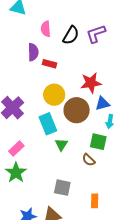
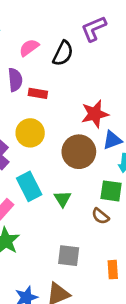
pink semicircle: (46, 29) -> (29, 48), turned 63
purple L-shape: (96, 34) -> (94, 29), moved
yellow circle: (54, 95) -> (30, 133), moved
cyan rectangle: (48, 124) -> (29, 186), moved

